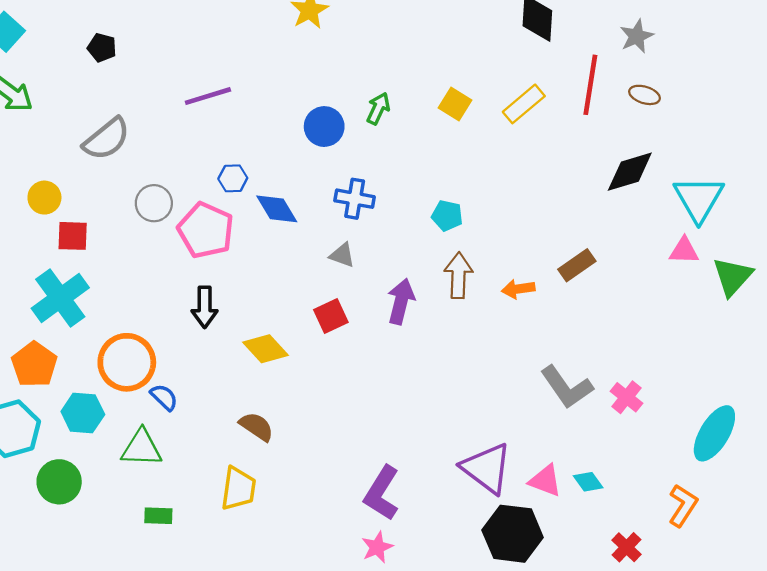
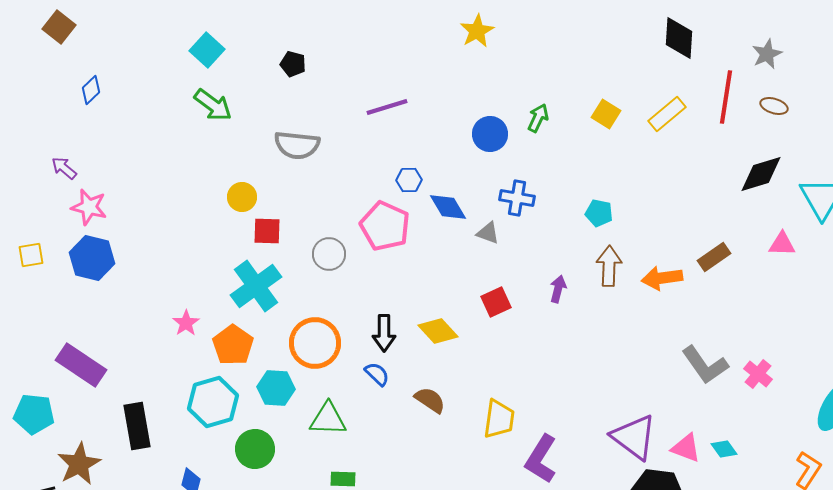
gray semicircle: (106, 139) -> (297, 145), turned 45
gray circle: (154, 203) -> (329, 254), moved
pink triangle: (684, 251) -> (782, 244), moved
gray triangle: (342, 255) -> (488, 233), moved
orange arrow: (518, 289) -> (662, 278), size x1.4
purple arrow: (401, 301) -> (558, 289), size x0.7
black arrow: (205, 307) -> (384, 333), moved
blue semicircle: (164, 397) -> (377, 374), moved
yellow trapezoid: (238, 489) -> (499, 419), moved

